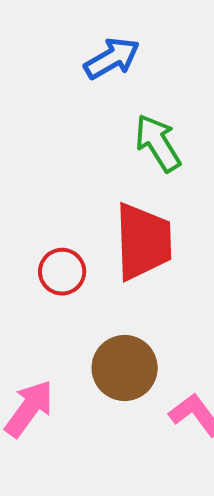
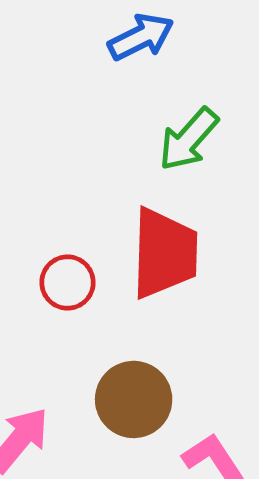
green arrow: (158, 143) -> (188, 139), turned -110

